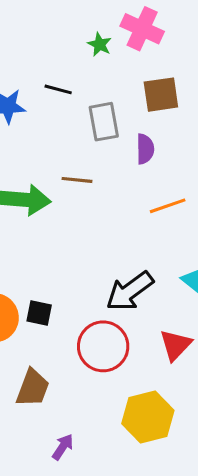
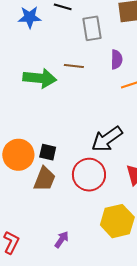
purple semicircle: (145, 149) -> (117, 59), moved
brown trapezoid: (33, 388) -> (44, 179), moved

